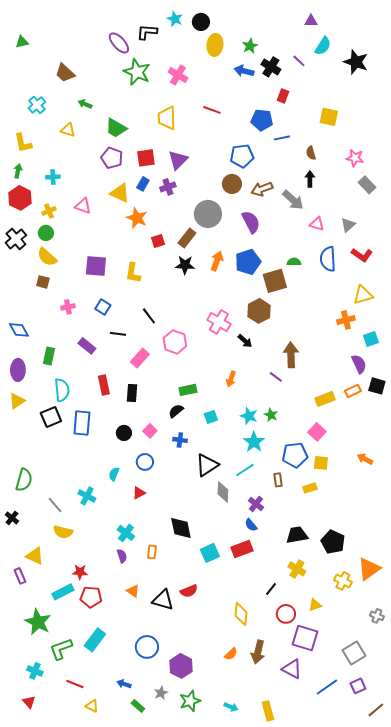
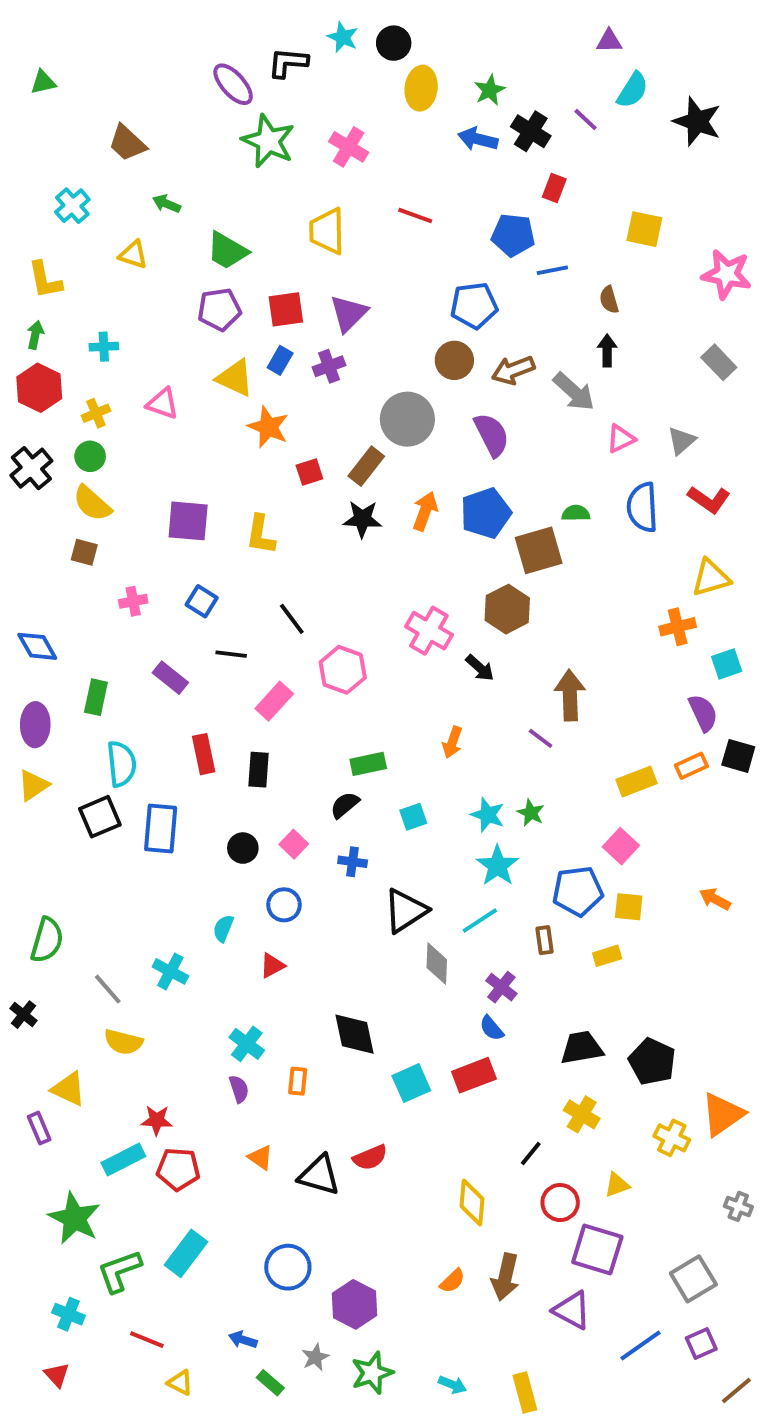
purple pentagon: (112, 158) -> (219, 309), turned -30
pink star: (355, 158) -> (727, 274), moved, size x1.4
pink triangle: (317, 224) -> (621, 439), turned -42

